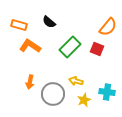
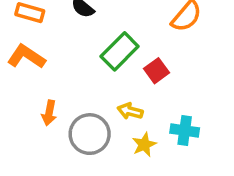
orange L-shape: (30, 46) -> (26, 57), moved
red square: (97, 49) -> (156, 71), moved, turned 32

